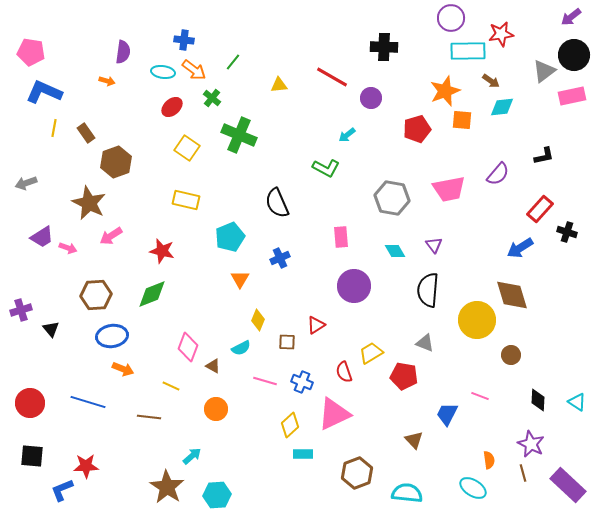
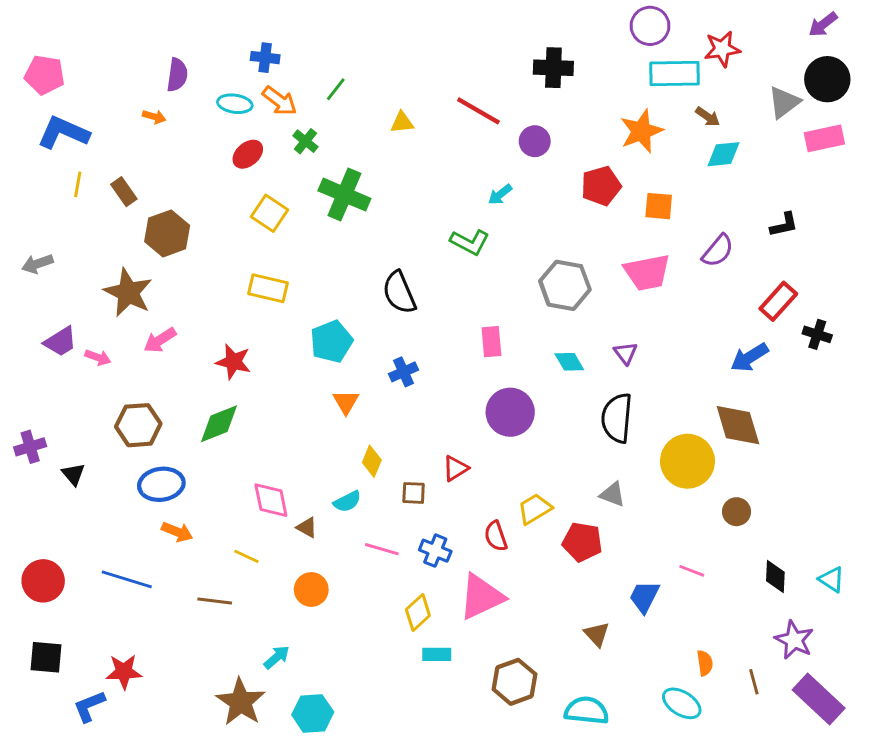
orange square: (462, 120) -> (659, 206), moved
pink diamond: (188, 347) -> (271, 500), turned -32
purple star: (531, 444) -> (794, 640), moved

